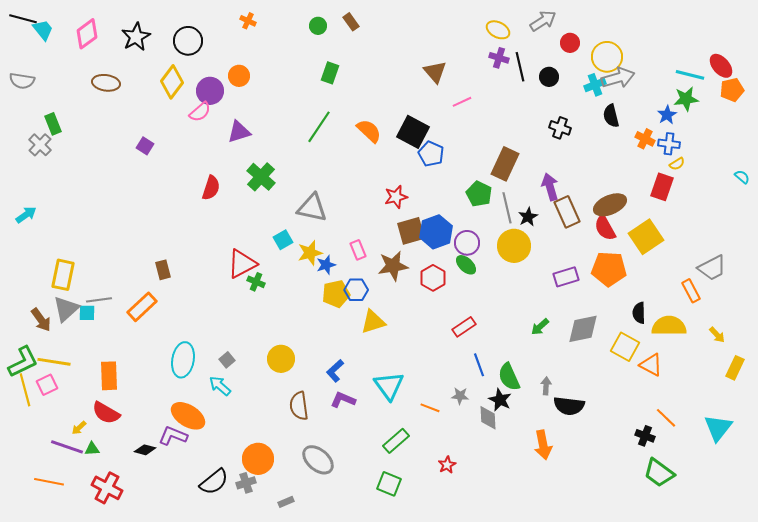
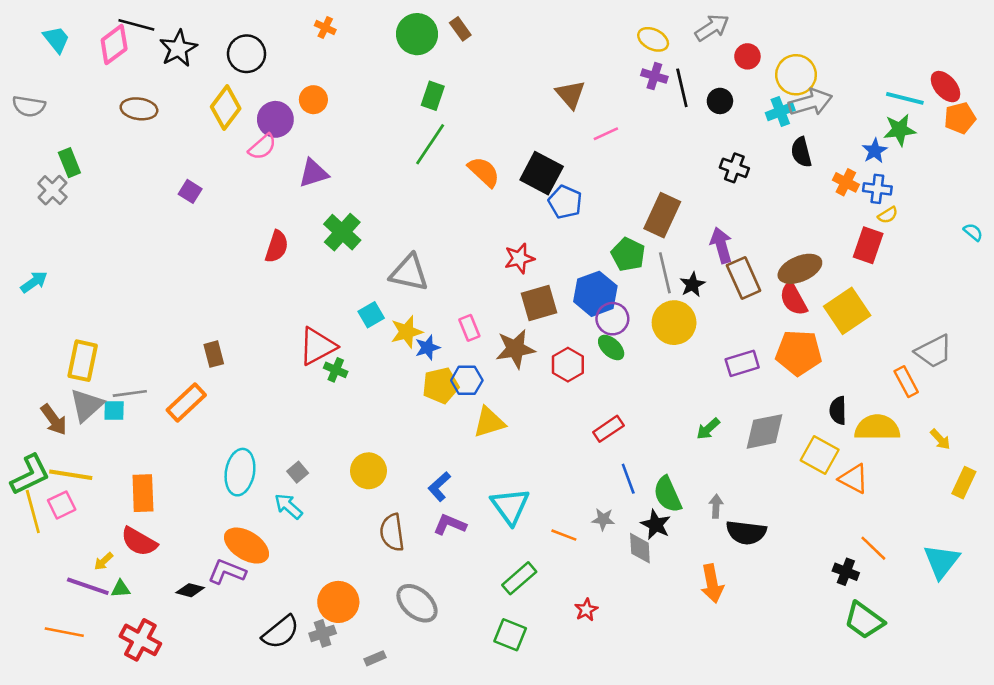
black line: (23, 19) -> (136, 25), moved
green circle: (318, 26) -> (417, 34), size x1.8
green line: (319, 127) -> (430, 144), moved
blue hexagon: (436, 232) -> (595, 294), moved

